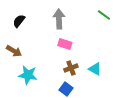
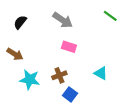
gray arrow: (59, 19) -> (63, 20), turned 126
brown cross: (71, 68) -> (59, 75), moved

